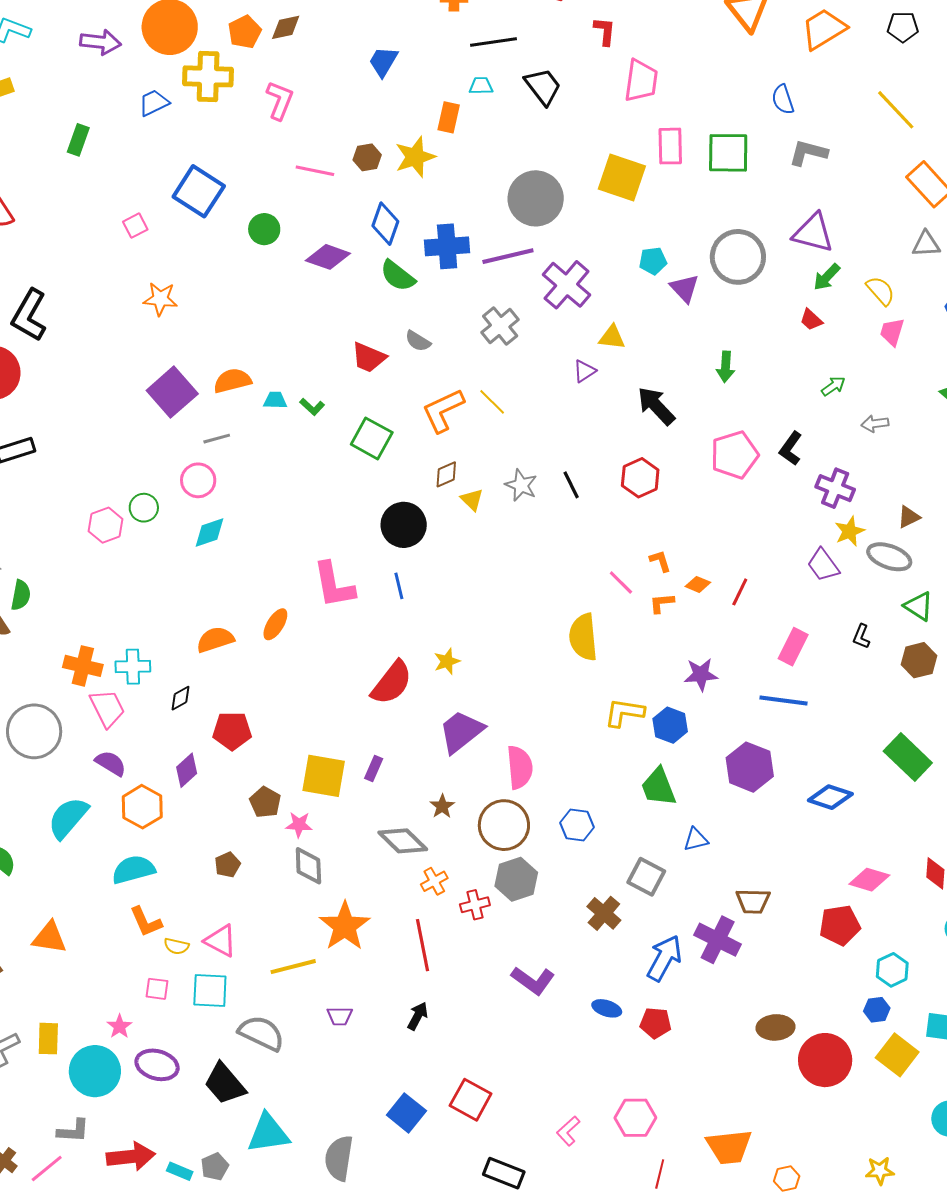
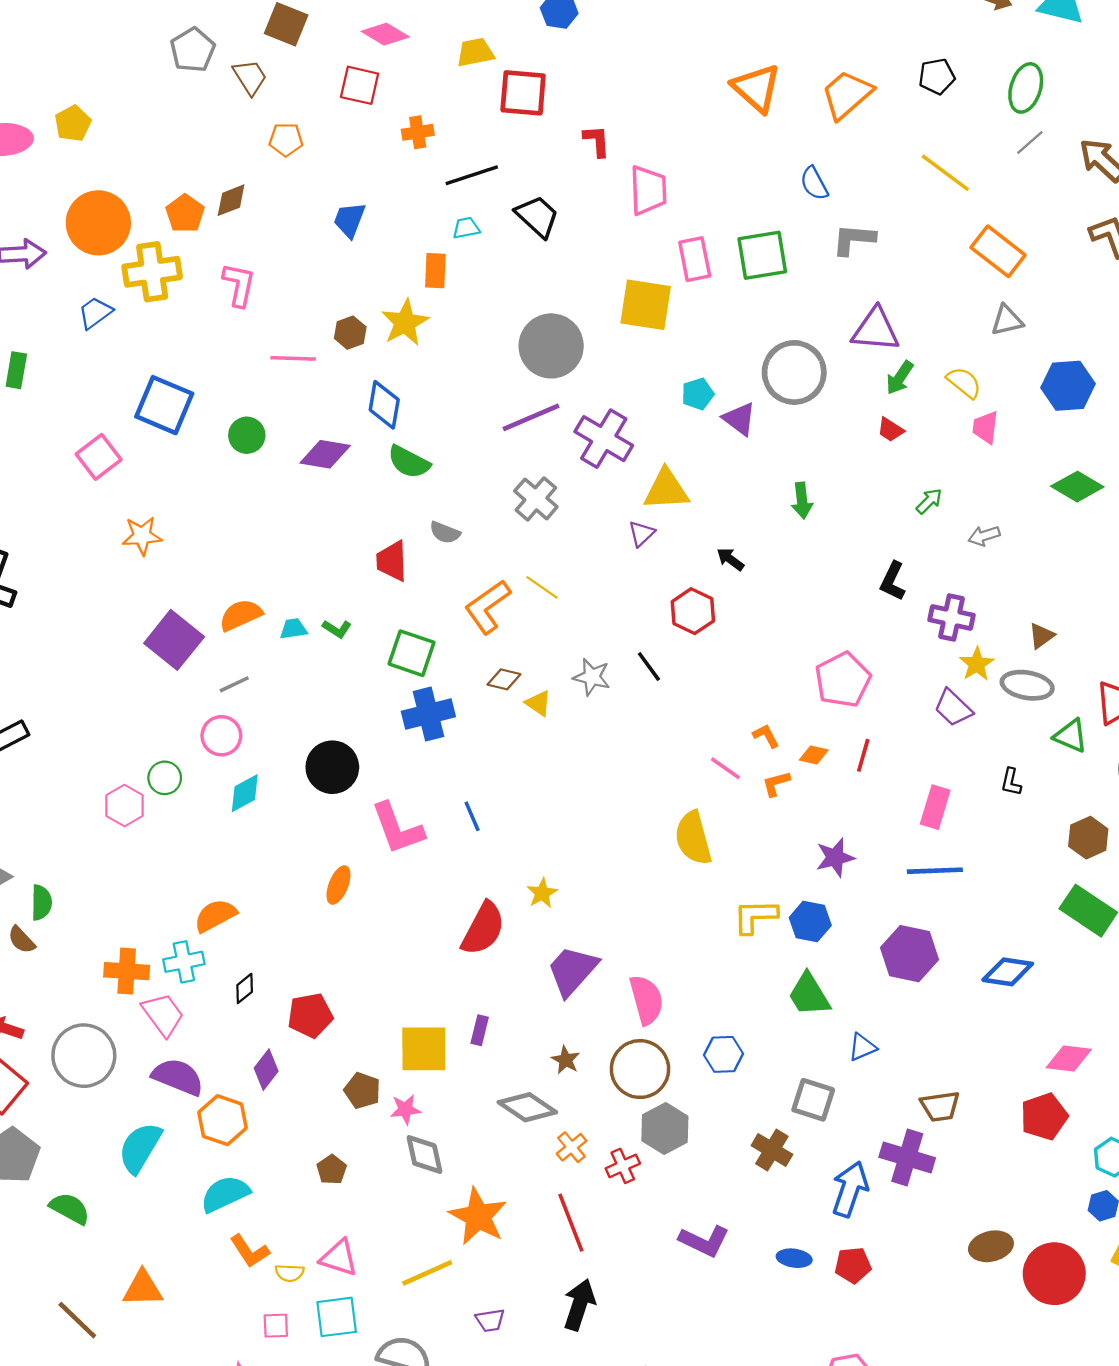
pink square: (135, 226) -> (99, 457), size x1.5
blue cross: (447, 246) -> (428, 714), moved
yellow triangle: (612, 337) -> (666, 490), size x1.5
red trapezoid: (369, 357) -> (392, 561), turned 75
black arrow: (656, 406) -> (730, 559), size x0.6
pink pentagon: (735, 455) -> (843, 680), moved
brown diamond: (446, 474) -> (504, 679), turned 48
red hexagon: (640, 478) -> (693, 611), moved
black circle: (404, 525) -> (332, 767), moved
orange semicircle: (215, 640) -> (215, 916), moved
brown hexagon: (919, 660) -> (1088, 838), moved
purple semicircle: (111, 763) -> (178, 1077), size x1.4
black arrow: (418, 1016) -> (579, 1305), size x1.5

